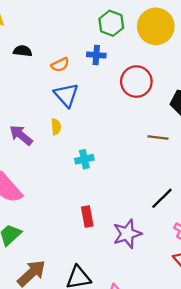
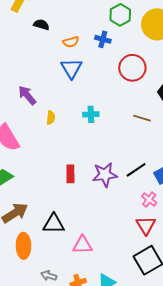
yellow semicircle: (56, 127) -> (51, 118), moved
cyan cross: (84, 159) -> (91, 114), moved
purple star: (127, 234) -> (105, 175), moved

